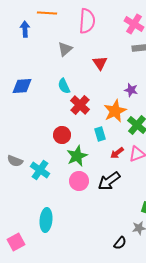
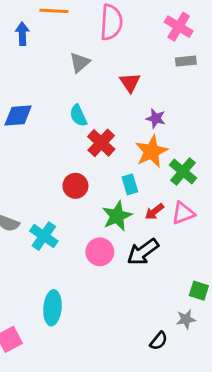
purple star: (131, 90) -> (156, 118), moved
green star: (77, 156) -> (117, 216), moved

